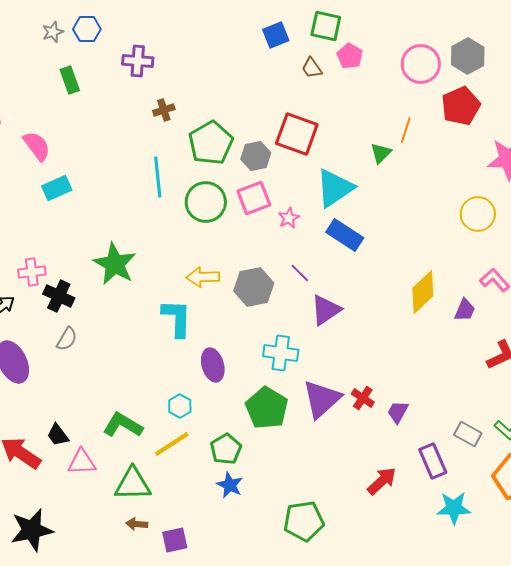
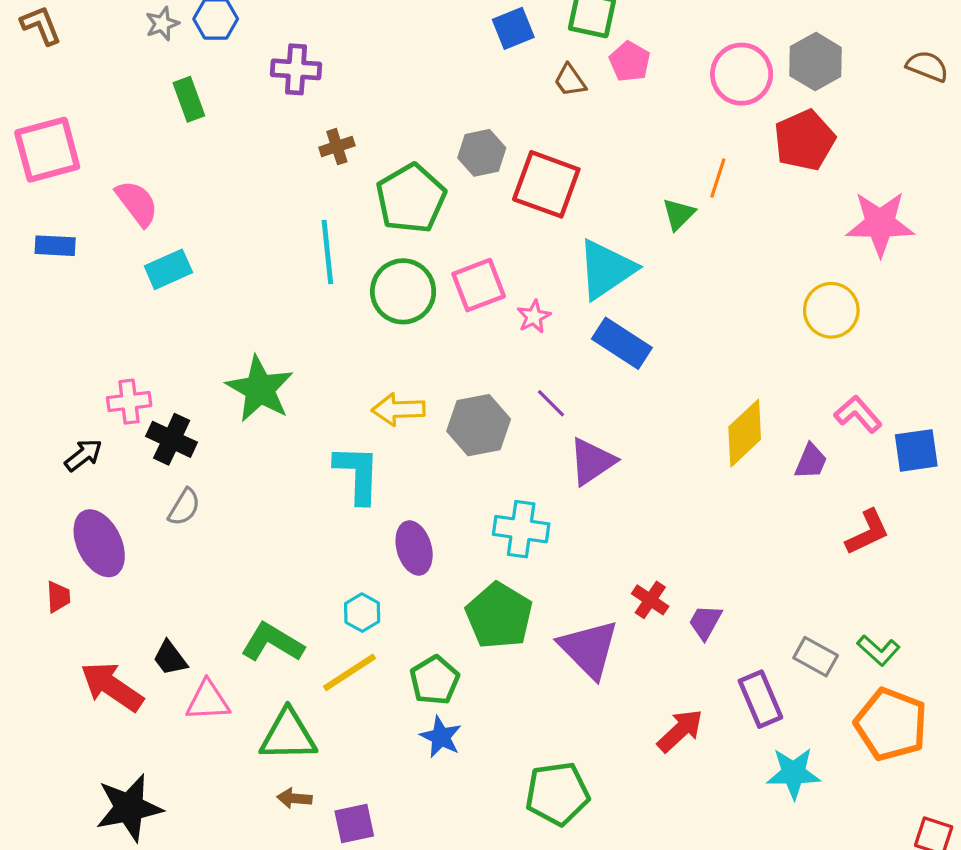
gray hexagon: (256, 156) -> (482, 153), moved
purple triangle: (322, 399) -> (589, 649), moved, turned -33

